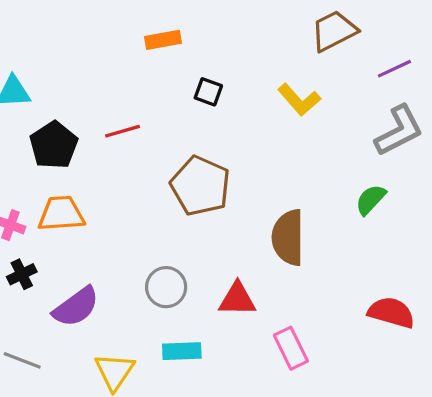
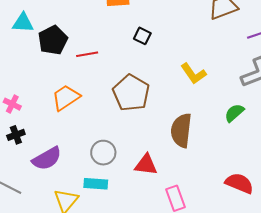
yellow L-shape: (299, 100) -> (193, 74), moved
black pentagon: (54, 145) -> (53, 40), moved
orange trapezoid: (61, 214) -> (66, 98), moved, turned -36
cyan rectangle: (182, 351) -> (96, 184), moved

